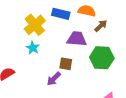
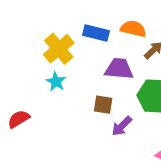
purple arrow: (54, 79) -> (122, 126), moved

